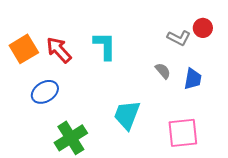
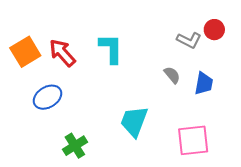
green cross: (71, 138) -> (75, 146), size x0.7

